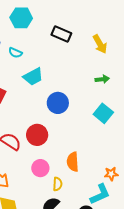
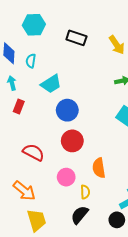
cyan semicircle: (15, 53) -> (31, 61), turned 80
blue circle: (58, 103) -> (67, 110), moved
red circle: (37, 135) -> (72, 141), moved

